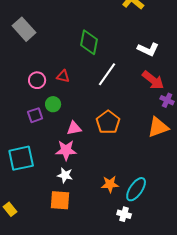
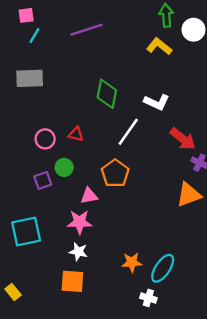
gray rectangle: (24, 29) -> (30, 78), turned -50
white L-shape: (148, 49) -> (157, 102), moved
orange pentagon: (108, 122) -> (115, 173), moved

